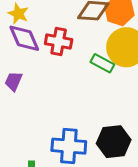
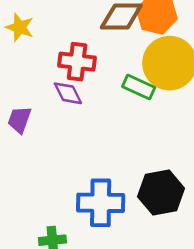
purple diamond: (24, 38) -> (68, 93), moved, size x0.7

